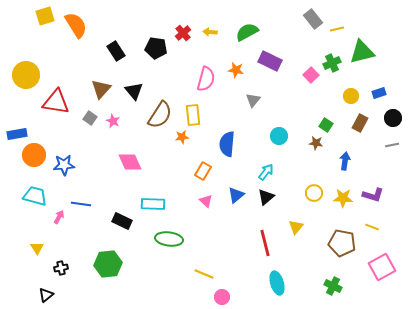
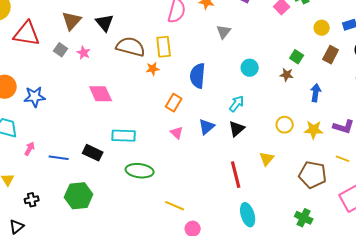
brown semicircle: (160, 115) -> (131, 47), turned -108
blue line: (81, 204) -> (59, 158), moved

